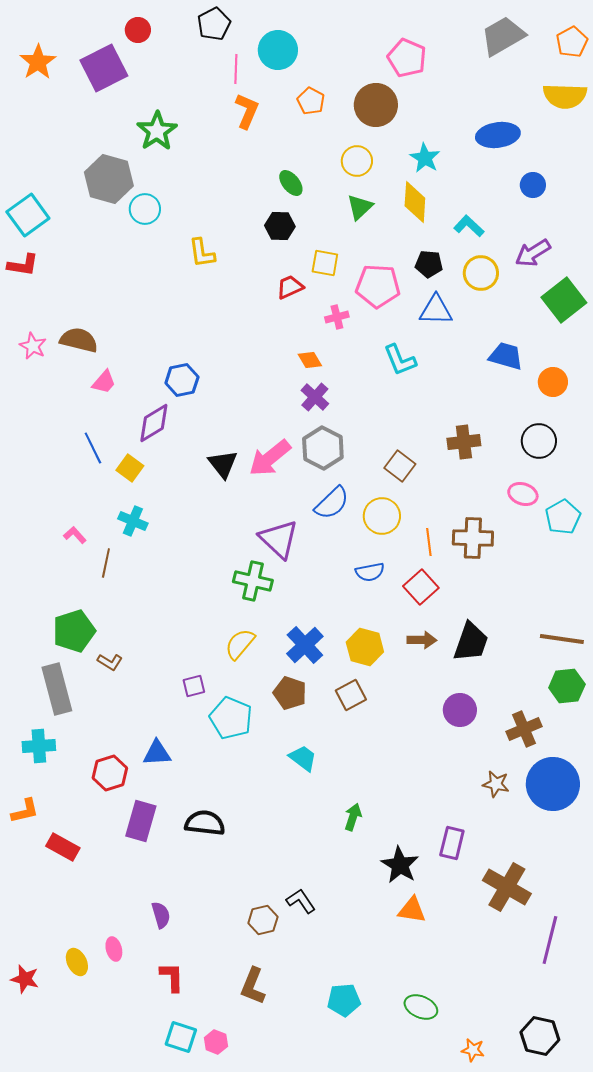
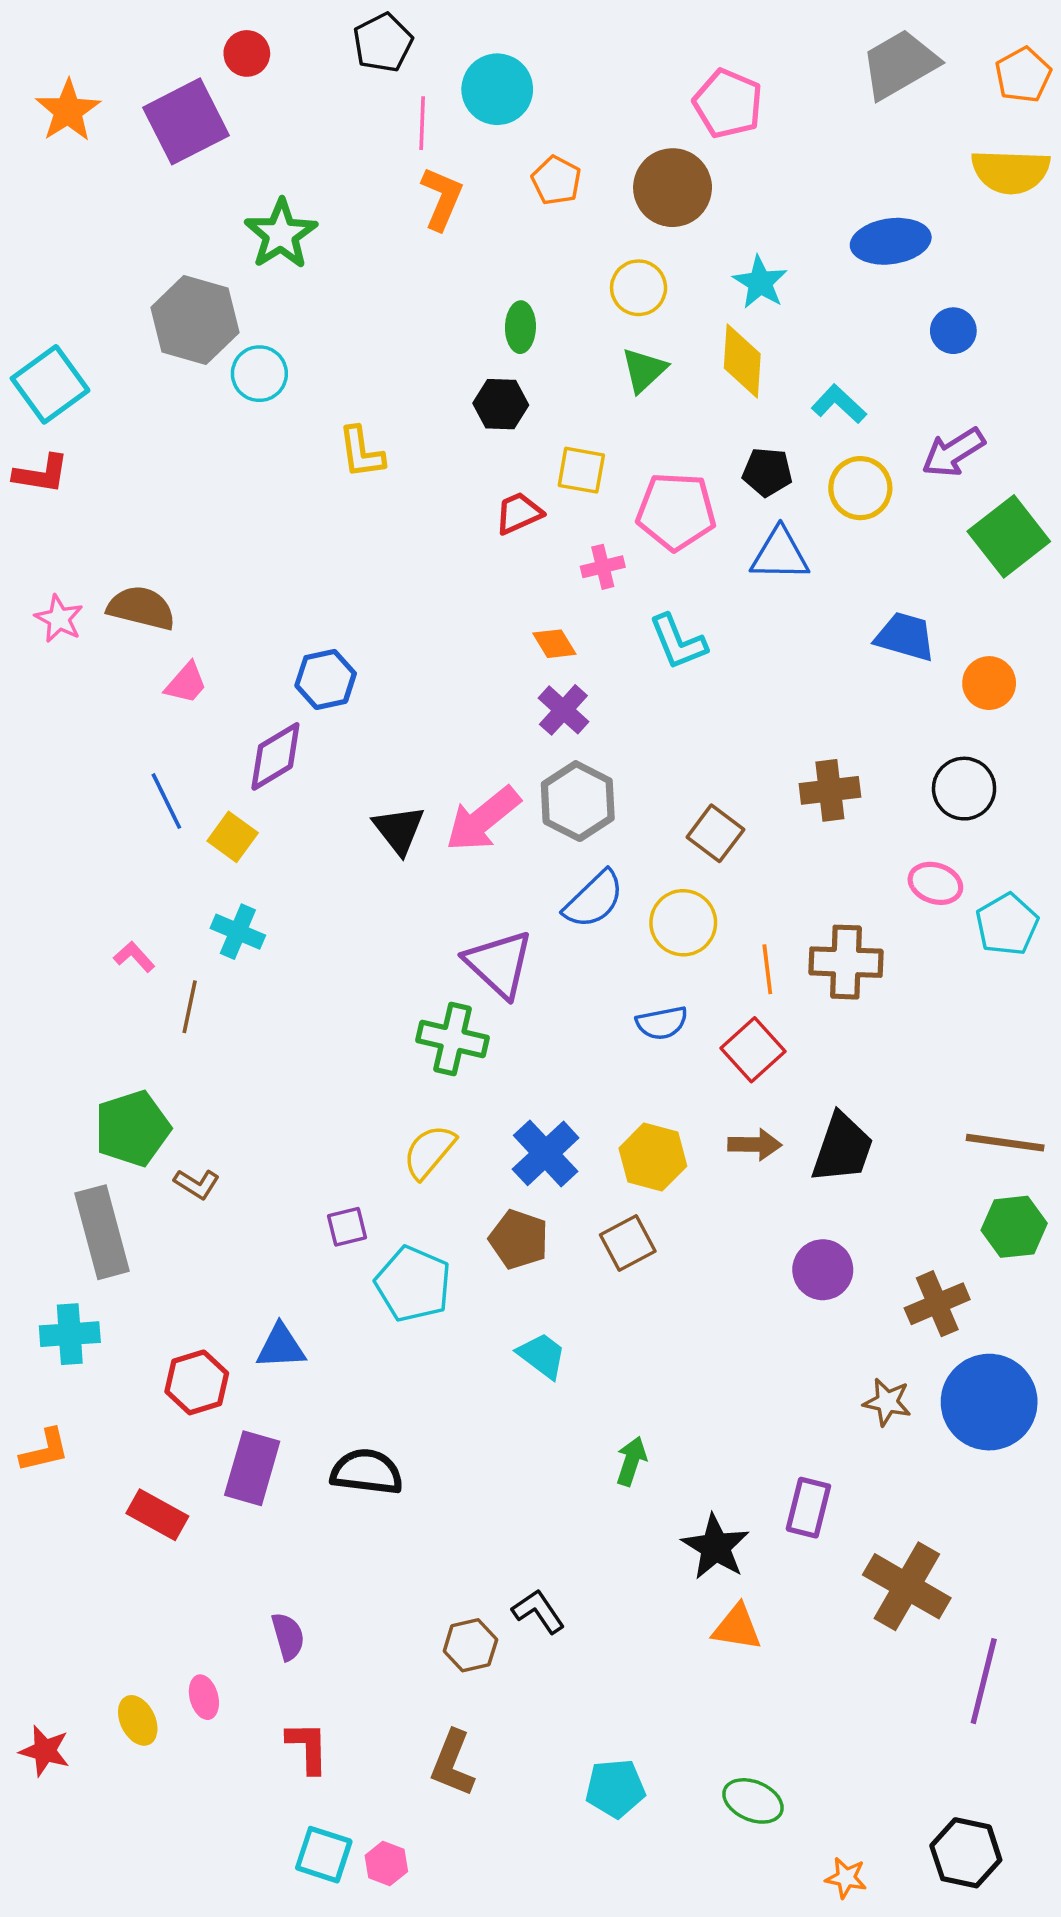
green ellipse: (291, 183) -> (520, 327), turned 40
cyan L-shape: (400, 360) -> (678, 642), moved
red rectangle: (63, 847) -> (157, 1515), moved

